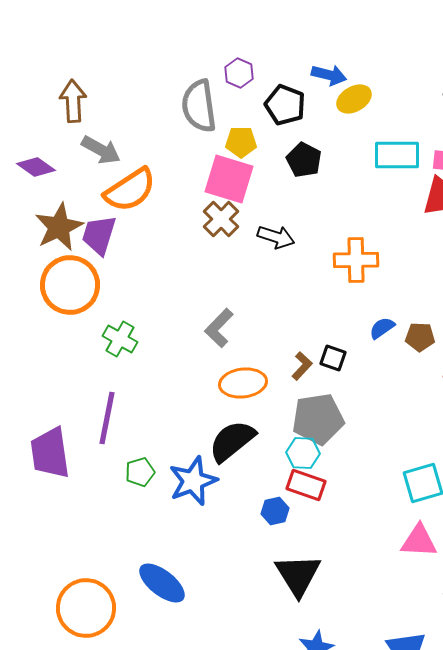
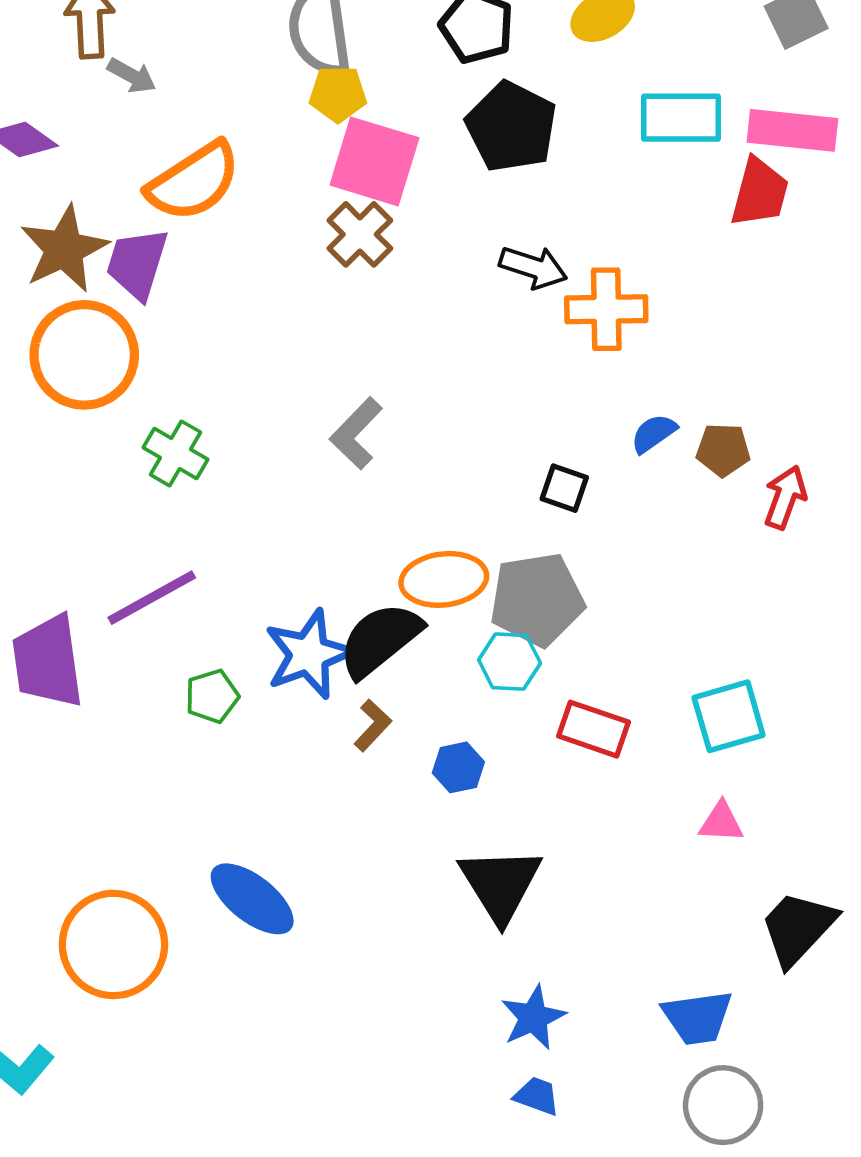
yellow pentagon: (241, 142) -> (338, 94), moved
gray arrow: (101, 150) -> (132, 76), moved, size x0.7
black pentagon: (304, 160) -> (511, 127), size x1.4
black arrow: (276, 237) -> (533, 267), moved
brown L-shape: (302, 366) -> (373, 725), moved
orange ellipse: (243, 383) -> (444, 579), moved
purple line: (107, 418) -> (152, 598), turned 50
blue star: (193, 481) -> (309, 654), moved
red rectangle: (306, 485) -> (593, 729), moved
pink triangle: (419, 541) -> (721, 822), size x0.7

